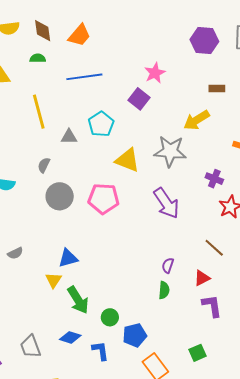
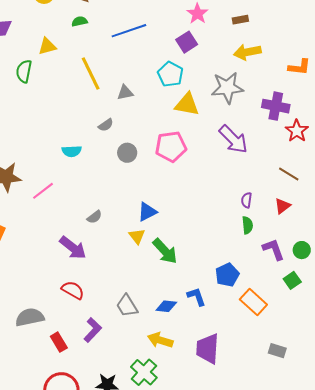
brown rectangle: (217, 89) -> (240, 20), moved
purple square: (139, 99) -> (187, 42), turned 30
yellow arrow: (197, 120) -> (247, 52), turned 32
cyan pentagon: (101, 124) -> (170, 74), moved
gray semicircle: (44, 165) -> (106, 125), turned -140
purple cross: (214, 179) -> (276, 106), size x1.5
gray circle: (60, 196) -> (127, 153), size x0.7
purple L-shape: (212, 306) -> (273, 249), moved
green circle: (110, 317) -> (302, 250), moved
blue diamond: (70, 337) -> (166, 306), moved

